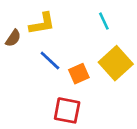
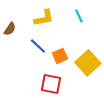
yellow L-shape: (42, 24) -> (44, 18), moved
yellow square: (116, 63) -> (88, 63), moved

